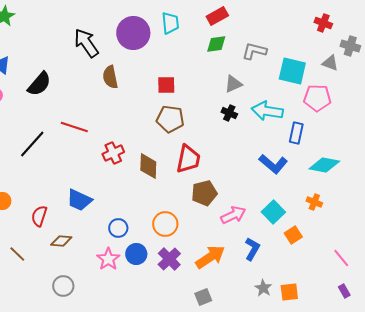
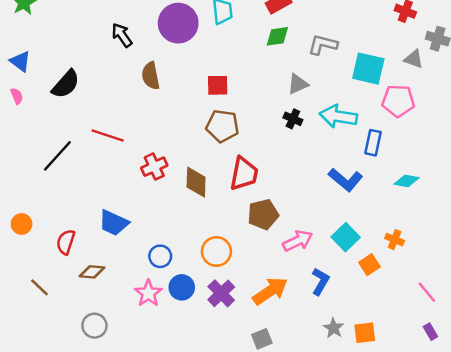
black arrow: (86, 43) -> (122, 35), size x0.7
cyan diamond: (324, 165) -> (407, 181), size x0.7
orange cross: (314, 202) -> (395, 240), moved

